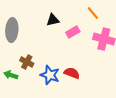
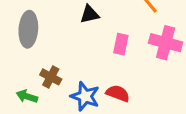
pink rectangle: (73, 32) -> (121, 44), moved, turned -48

